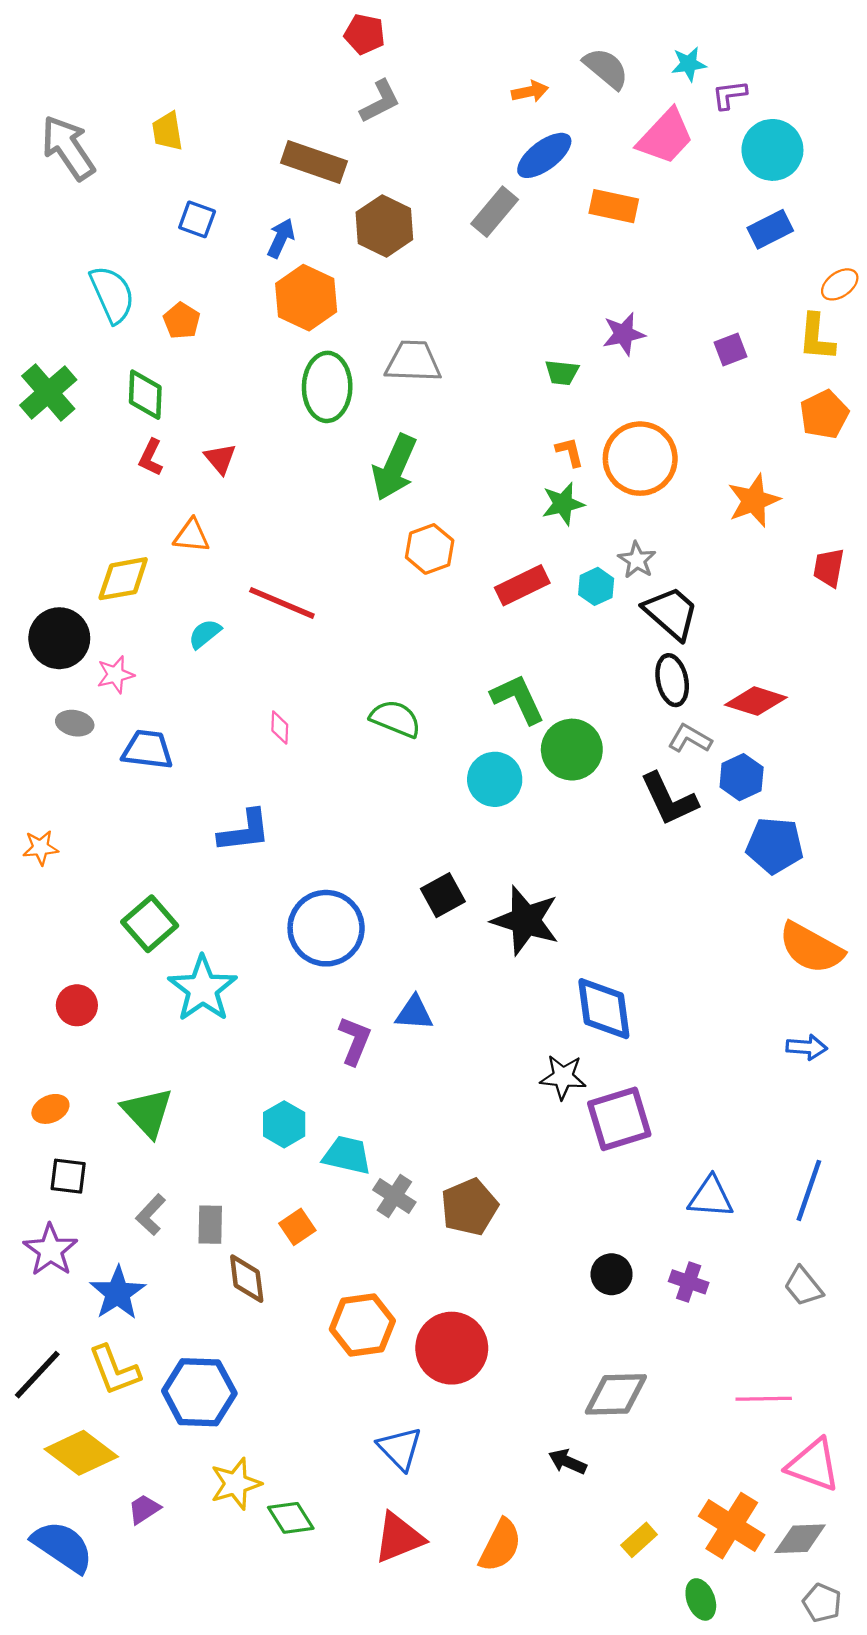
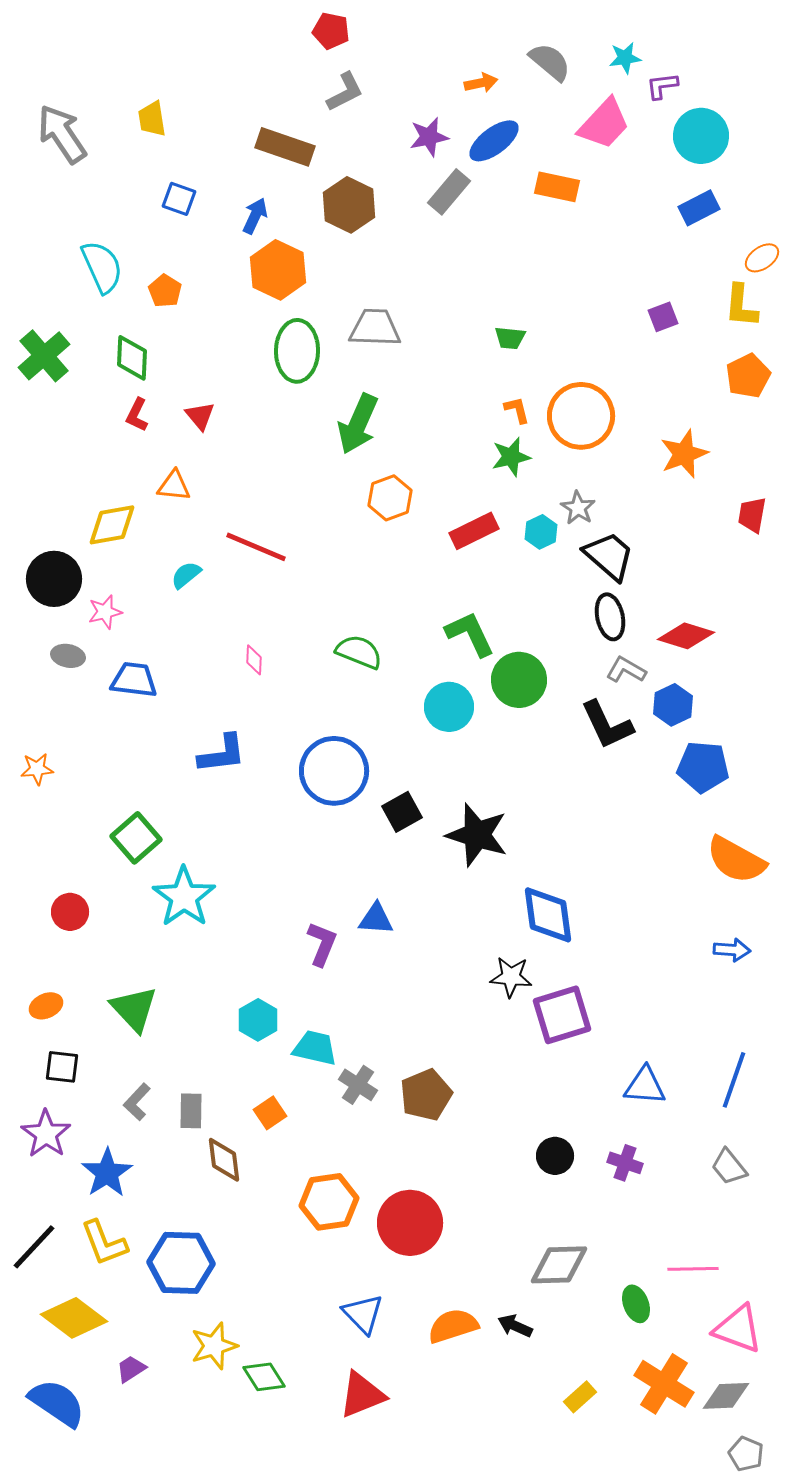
purple star: (624, 334) -> (429, 137), moved
blue circle: (326, 928) -> (334, 771), moved
orange semicircle: (500, 1545) -> (453, 1326), moved, turned -135
green ellipse: (701, 1599) -> (636, 1304), moved

